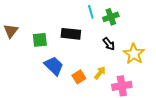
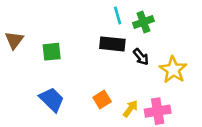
black rectangle: (71, 34) -> (112, 44), moved
blue trapezoid: (54, 66) -> (52, 99), moved
yellow arrow: (100, 73) -> (130, 109), moved

